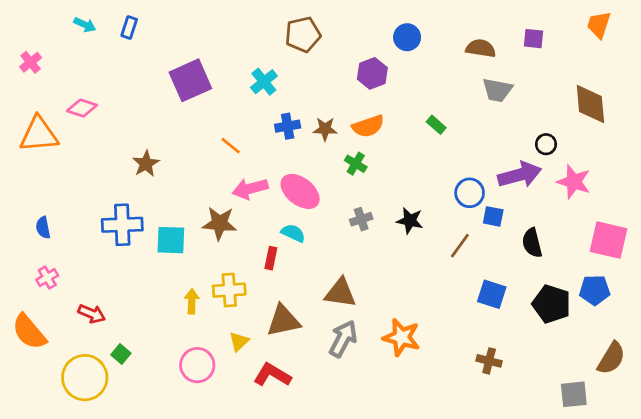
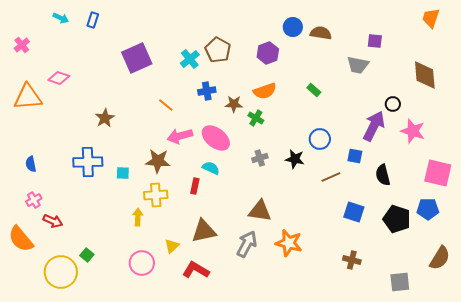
brown pentagon: (303, 34) -> (218, 50), moved, turned -30
purple square: (533, 39) -> (375, 41), moved
brown semicircle: (481, 48) -> (321, 33), moved
brown star: (325, 129) -> (234, 104), moved
purple arrow: (520, 175) -> (374, 126), turned -48
blue circle: (470, 193) -> (320, 139), moved
cyan square: (171, 240) -> (123, 173), size x0.6
brown line: (460, 246) -> (331, 177), turned 30
yellow cross: (229, 290) -> (156, 195), moved
brown triangle: (340, 293) -> (260, 211), moved
red arrow: (92, 314) -> (53, 221), moved
gray square: (574, 394) -> (400, 282), moved

